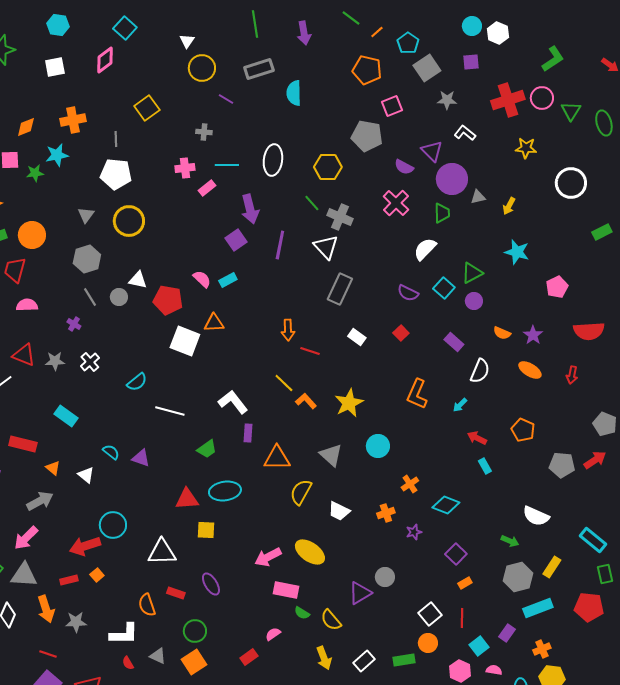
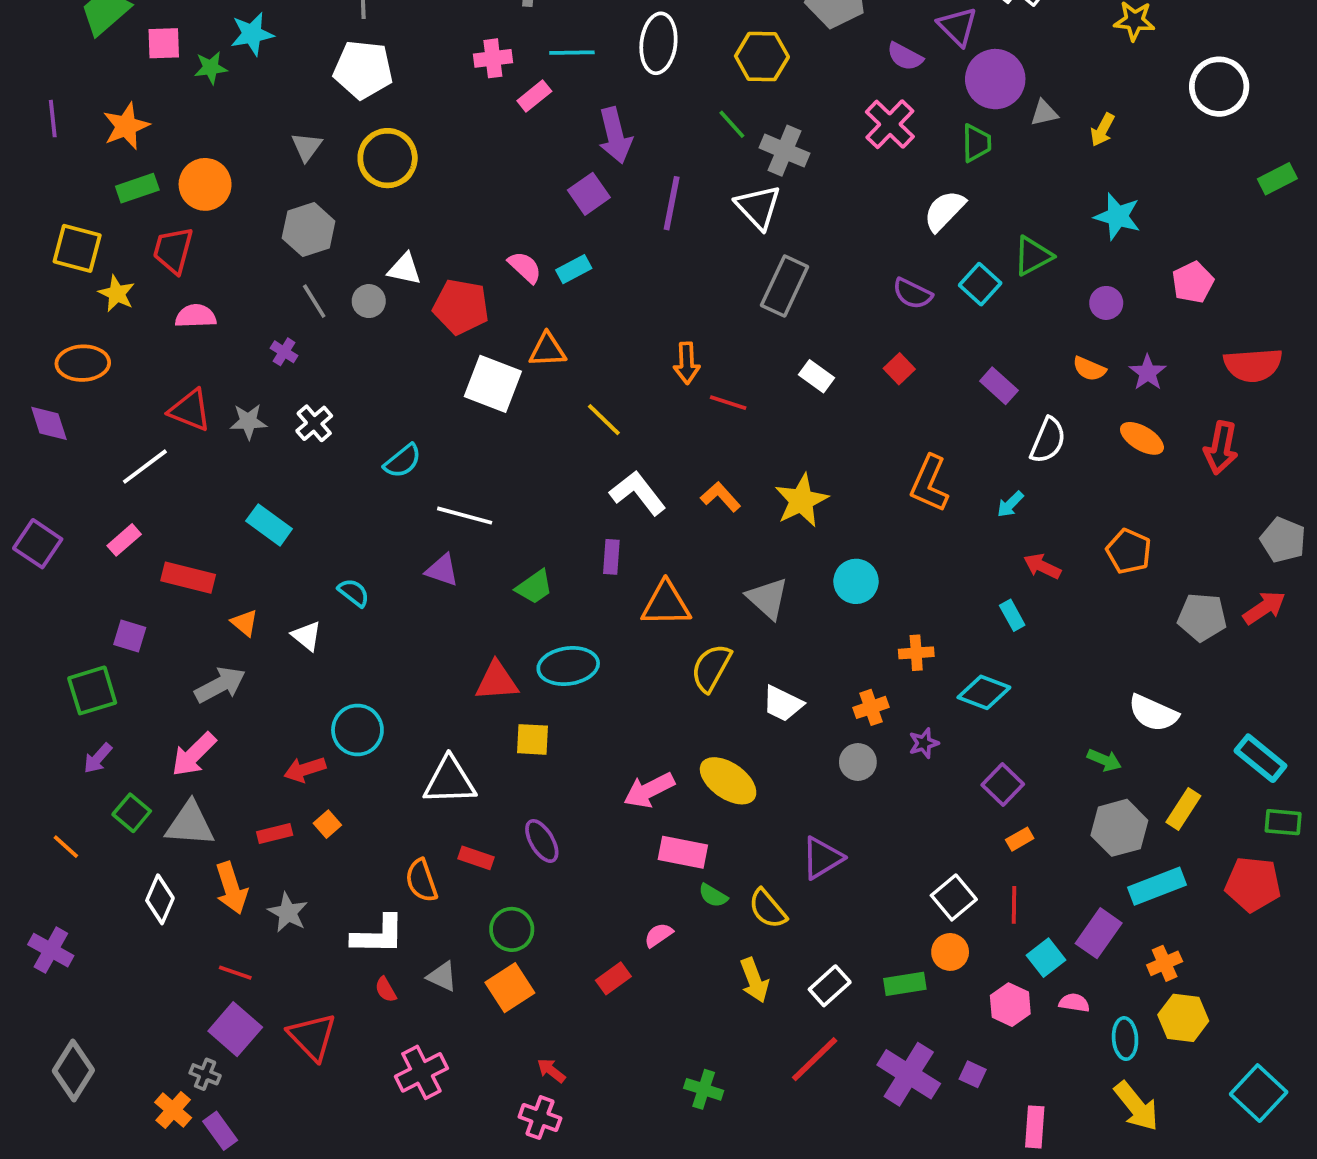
purple circle: (474, 301) -> (1106, 303), moved
red arrow: (572, 375) -> (1221, 448), size x1.5
yellow line: (284, 383) -> (604, 420), moved
white L-shape: (233, 402) -> (638, 493), moved
purple triangle: (141, 458) -> (442, 570), moved
cyan rectangle: (485, 466) -> (1012, 615), moved
orange cross: (410, 484) -> (916, 653), turned 30
red arrow: (85, 546) -> (305, 769), size x0.7
green rectangle: (605, 574) -> (1283, 822), turned -72
gray circle: (385, 577) -> (858, 762), moved
gray star: (76, 622) -> (288, 912), turned 30
purple rectangle: (507, 633) -> (1099, 933), size x1.4

